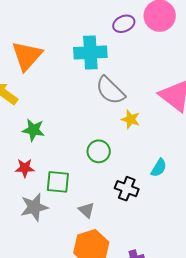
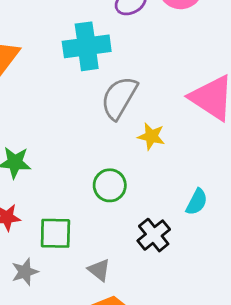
gray semicircle: (110, 90) -> (119, 98), turned 80
black cross: (127, 189) -> (154, 235), turned 35
gray star: (34, 207) -> (25, 272), size x0.7

